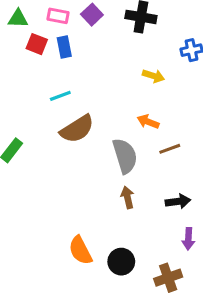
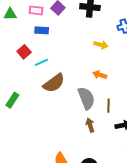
red square: (37, 44) -> (24, 52), moved, turned 32
blue rectangle: (64, 47) -> (42, 30), turned -72
brown line: (170, 149) -> (109, 106), moved, turned -64

